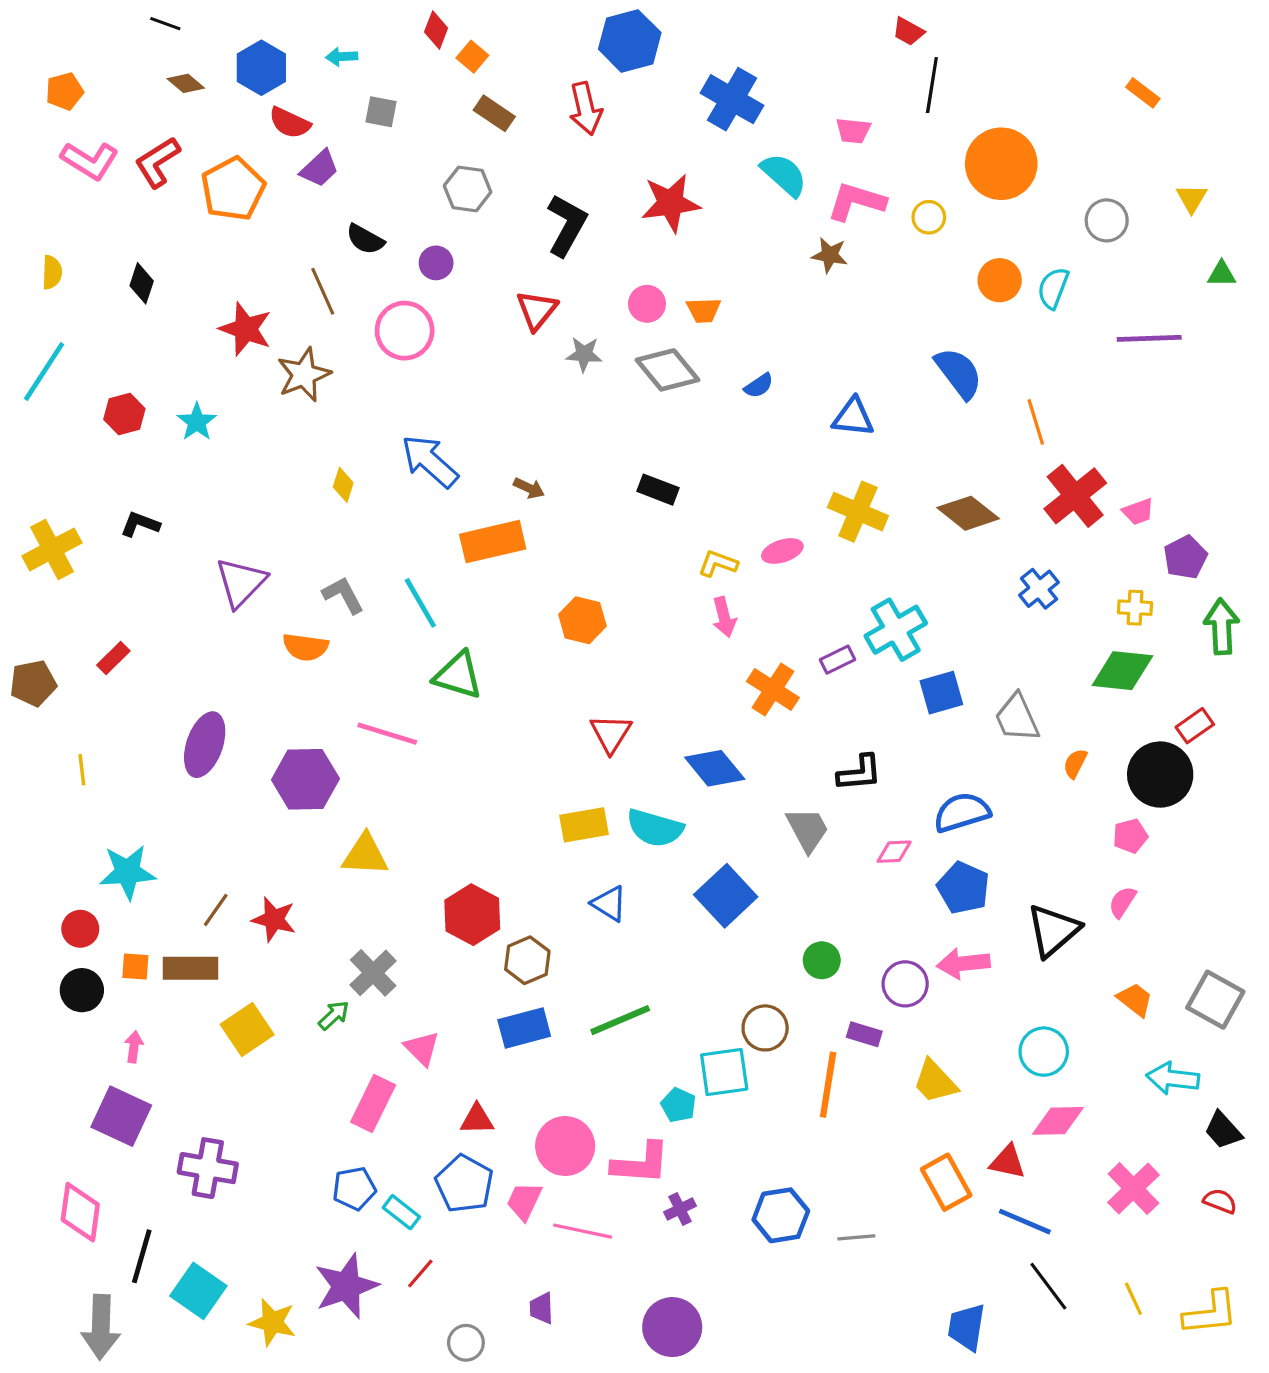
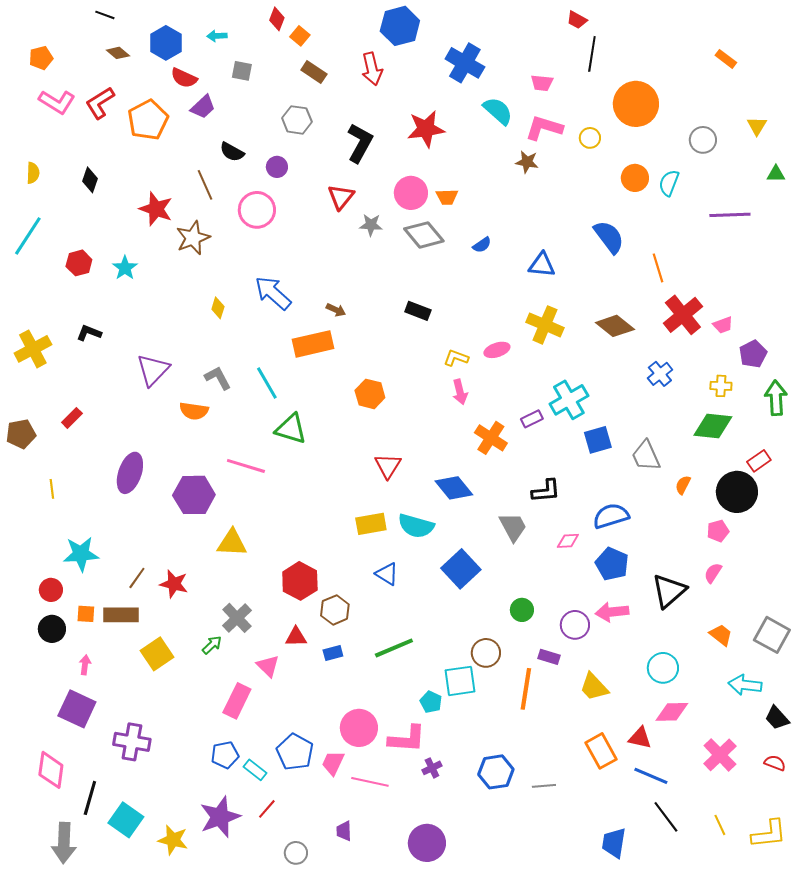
pink circle: (647, 304) -> (411, 193), size x1.4
blue rectangle: (524, 1028) -> (333, 653), size x0.6
red triangle: (477, 1119) -> (296, 637), moved

